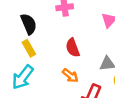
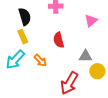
orange arrow: (70, 76) -> (40, 60), moved

